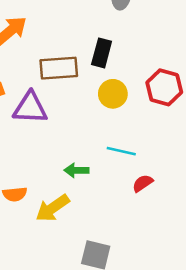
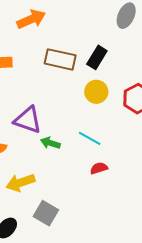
purple triangle: (30, 108) -> (28, 120), moved
yellow arrow: (53, 208) -> (20, 183), moved

